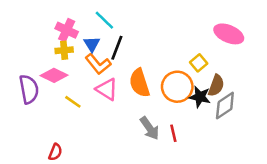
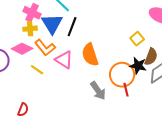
blue triangle: (92, 44) -> (52, 24), size x1.6
orange L-shape: (98, 64) -> (45, 48), moved
orange circle: (177, 87) -> (122, 75), moved
red line: (173, 133) -> (126, 90), moved

